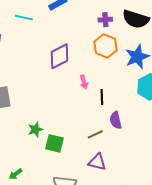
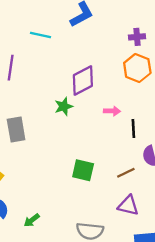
pink arrow: (84, 82) -> (112, 111), turned -72
green star: (35, 129) -> (64, 106), moved
green square: (54, 143) -> (83, 170), moved

